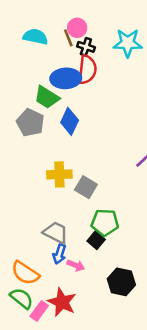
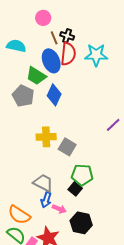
pink circle: (77, 28) -> (43, 18), moved
cyan semicircle: (35, 37) -> (16, 46), moved
brown line: (68, 38) -> (54, 38), moved
cyan star: (128, 43) -> (96, 55), moved
blue ellipse: (66, 78) -> (51, 61), turned 70
black hexagon: (121, 282) -> (81, 223), moved

